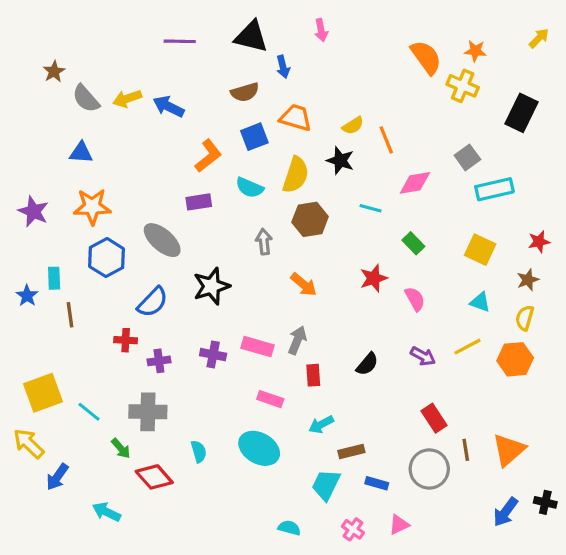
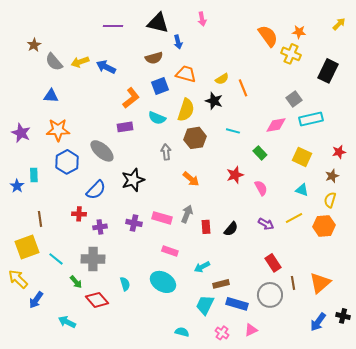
pink diamond: (415, 183) -> (276, 125), moved
brown line: (70, 315) -> (40, 219), moved
red rectangle: (313, 375) -> (206, 227), moved
blue rectangle: (377, 483) -> (237, 304), size x1.5

